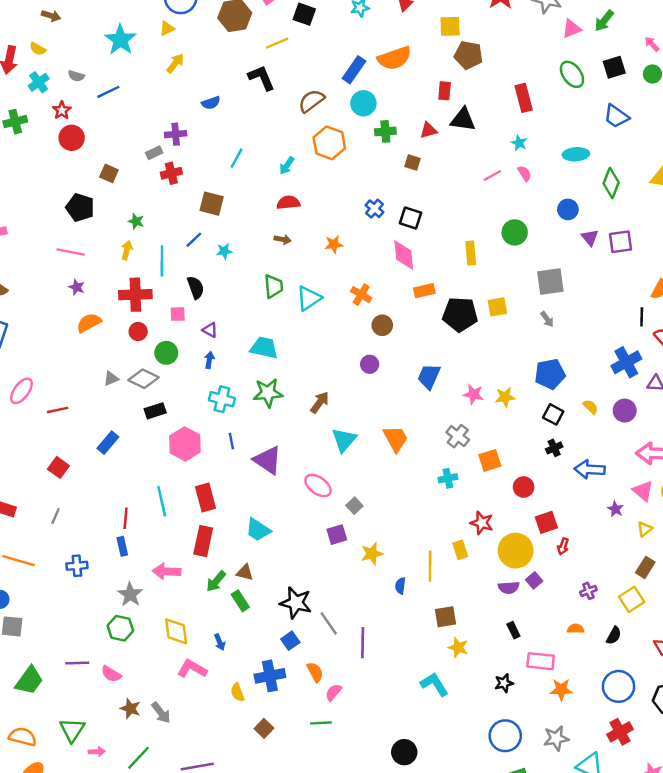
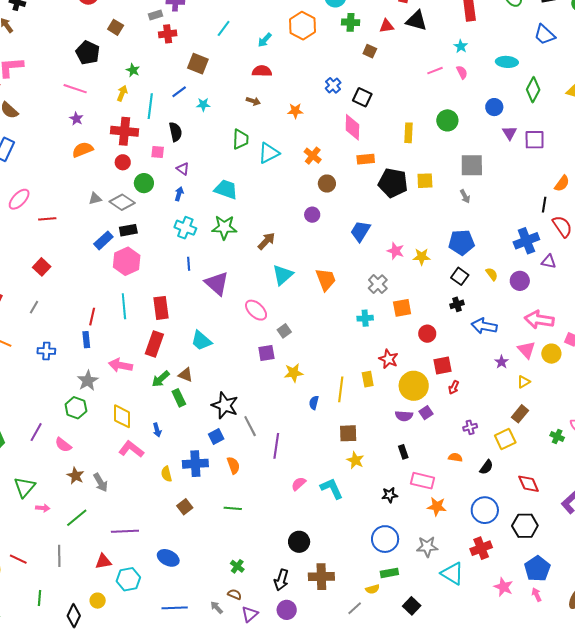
blue rectangle: (108, 443) -> (103, 240), moved
pink hexagon: (185, 444) -> (127, 261), moved
purple line: (77, 663) -> (36, 432), turned -66
pink semicircle: (333, 692) -> (299, 484), moved

